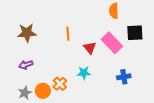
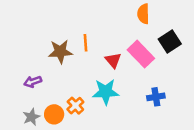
brown star: (27, 33) -> (60, 52), moved
black square: (135, 33) -> (170, 41), turned -30
cyan star: (84, 73) -> (106, 92), size x1.5

